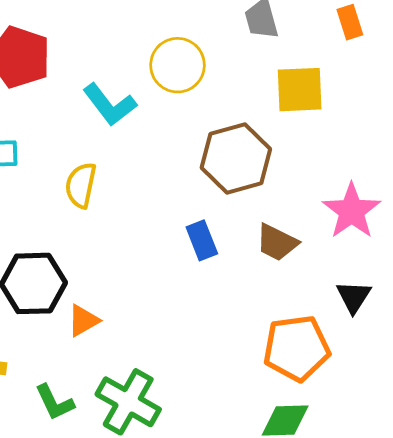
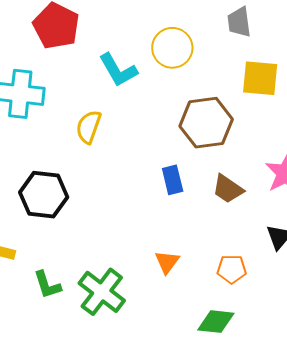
orange triangle: (83, 320) -> (167, 262), moved, turned -32
orange pentagon: (297, 348) -> (232, 269), size x0.6

